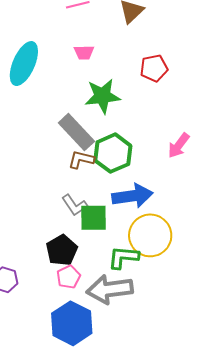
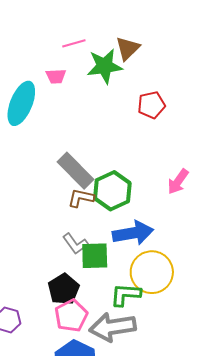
pink trapezoid: (84, 52) -> (56, 76), moved
green star: (102, 96) -> (105, 66), moved
pink pentagon: (69, 277) -> (71, 316), size x1.4

